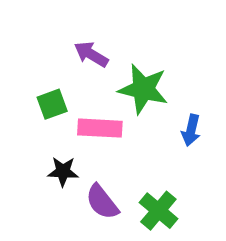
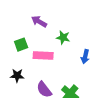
green star: (143, 89) -> (63, 38), size x0.6
black star: (63, 171) -> (17, 76), moved

